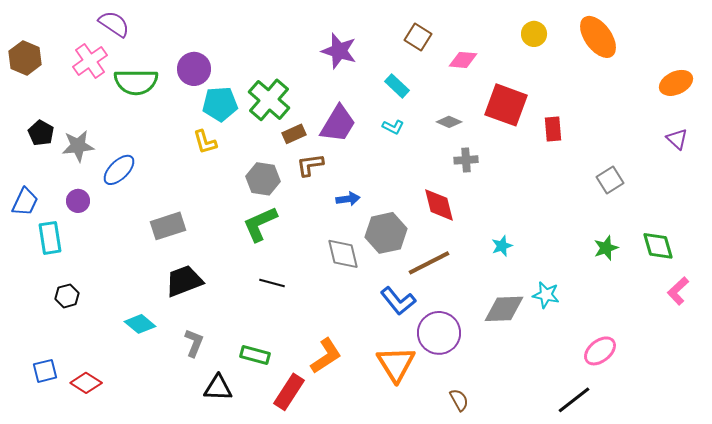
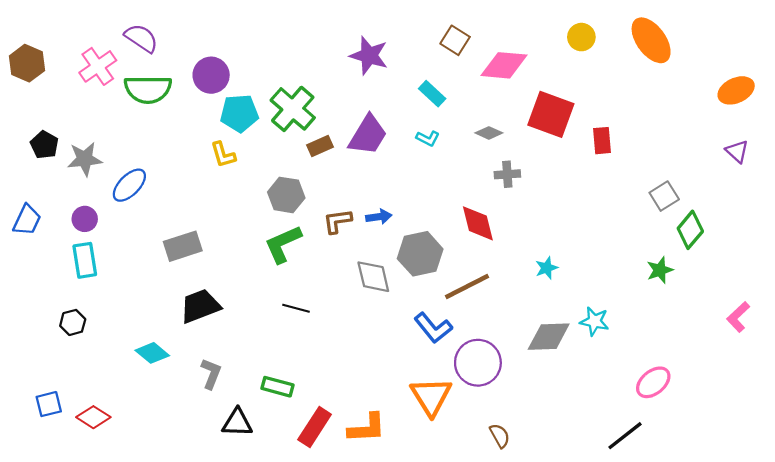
purple semicircle: (114, 24) -> (141, 38), moved
pink diamond: (463, 60) -> (504, 65), size x1.5
brown L-shape: (310, 165) -> (337, 221), moved
cyan rectangle: (50, 238) -> (85, 260), moved
green diamond: (658, 246) -> (690, 230), moved, turned 56
orange L-shape: (326, 356) -> (367, 428), moved, turned 30

